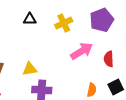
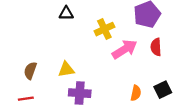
yellow cross: (64, 23) -> (104, 29), moved
red semicircle: (109, 59) -> (156, 47), moved

